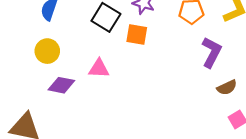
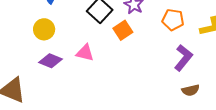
orange square: (137, 35) -> (123, 30), turned 36

